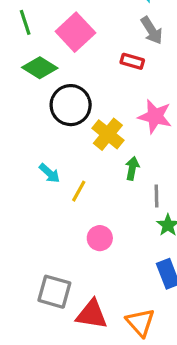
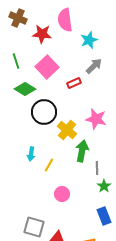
gray arrow: (152, 30) -> (94, 66), turned -102
red rectangle: (132, 61) -> (74, 83), moved, turned -40
green arrow: (132, 168) -> (82, 151), size x1.5
cyan arrow: (50, 173) -> (31, 154), turned 56

